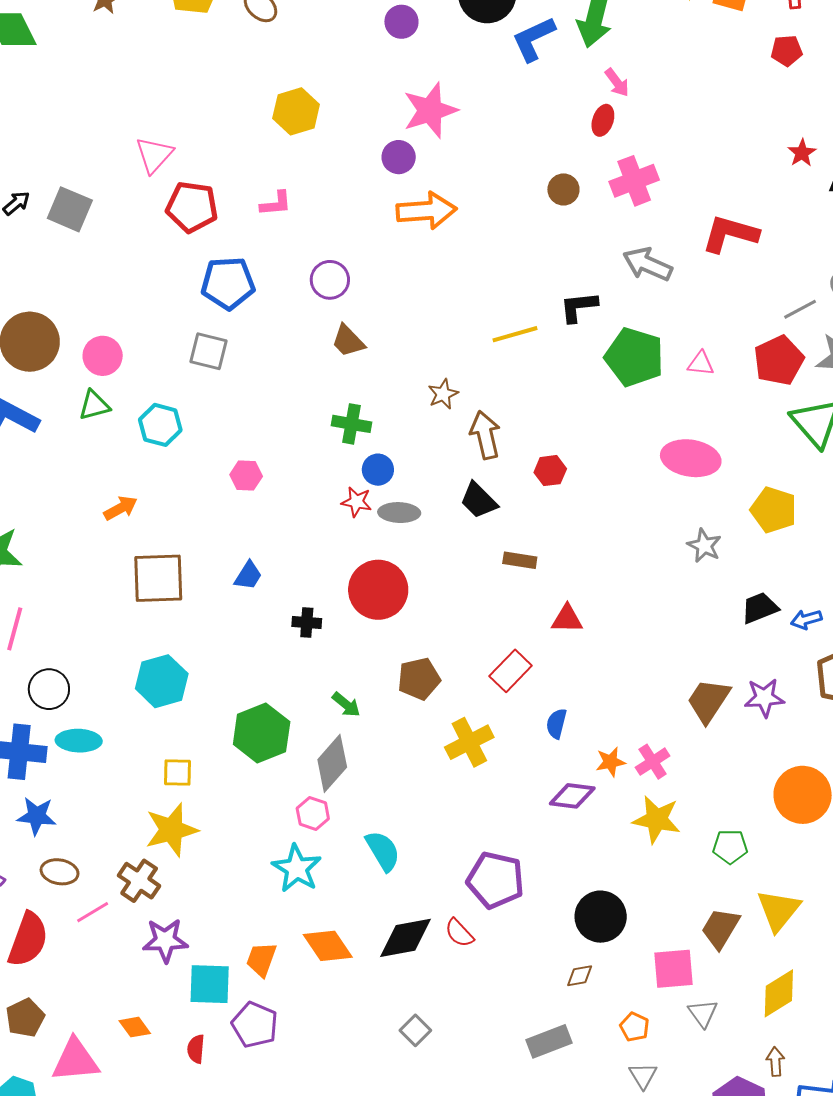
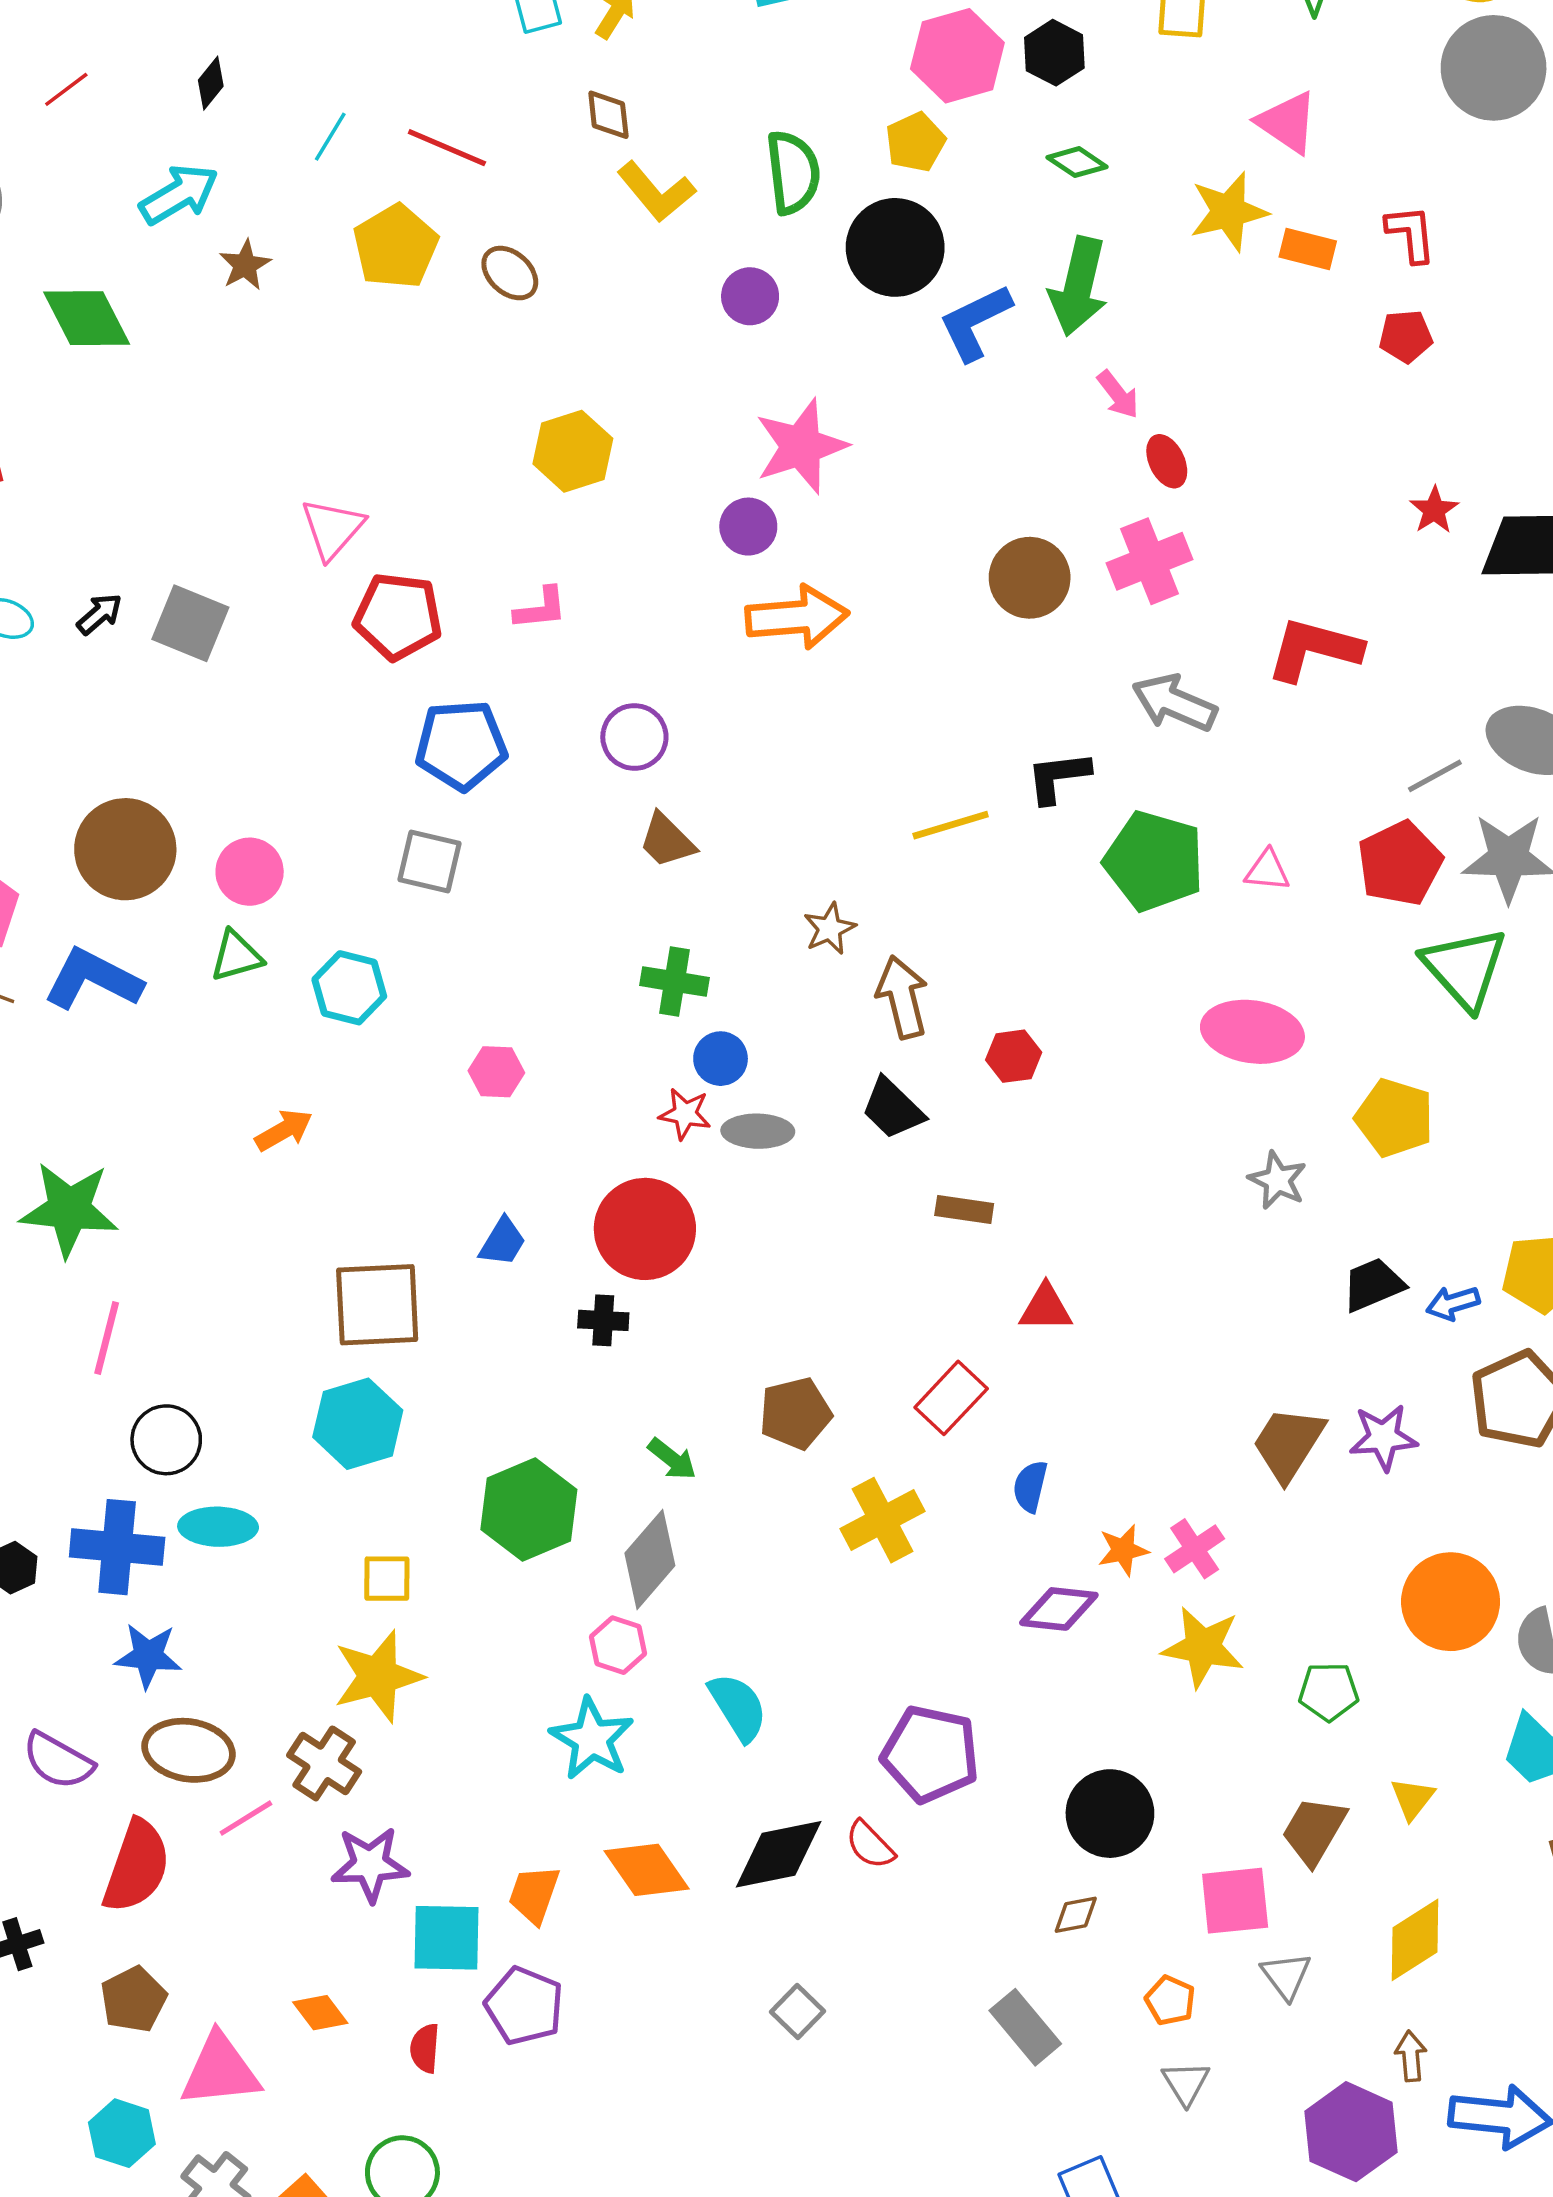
red ellipse: (603, 120) -> (1167, 461), moved, turned -44
brown circle: (563, 189) -> (1030, 578), size x1.5
brown square: (158, 578) -> (377, 1305), moved
red circle: (378, 590) -> (645, 1229), moved
brown ellipse: (60, 872) -> (189, 1750), size x1.4
yellow triangle: (779, 910) -> (1412, 1799), size x0.6
gray rectangle: (549, 1041) -> (1025, 2027), turned 72

